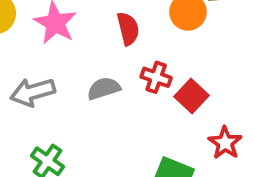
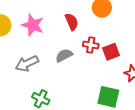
red square: (192, 96) -> (111, 52), turned 36

